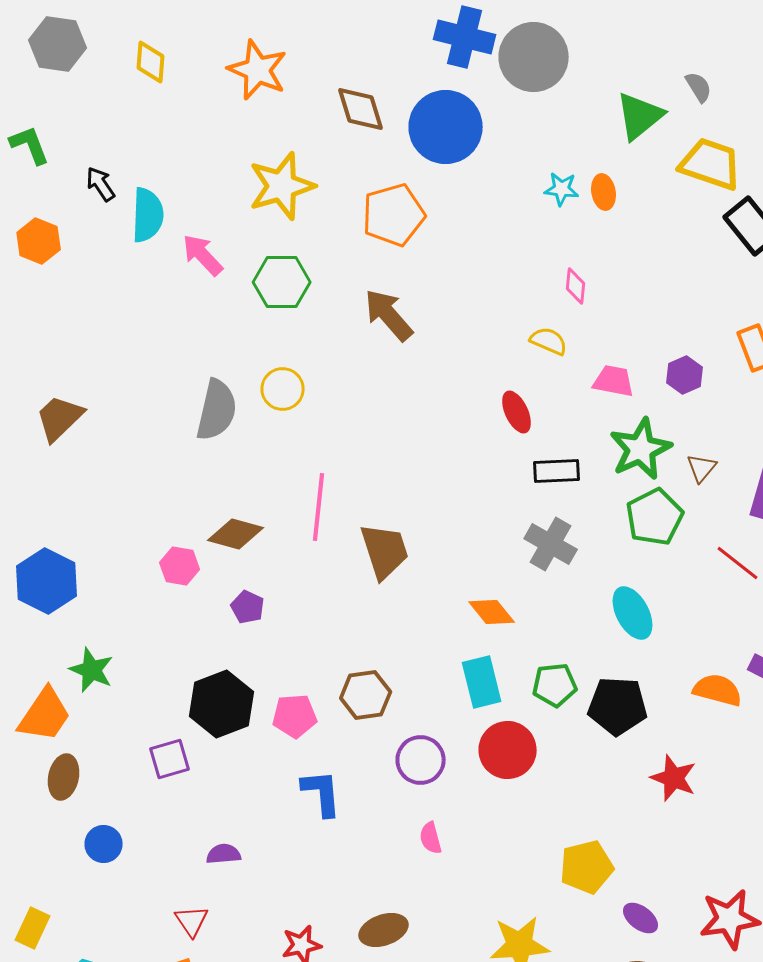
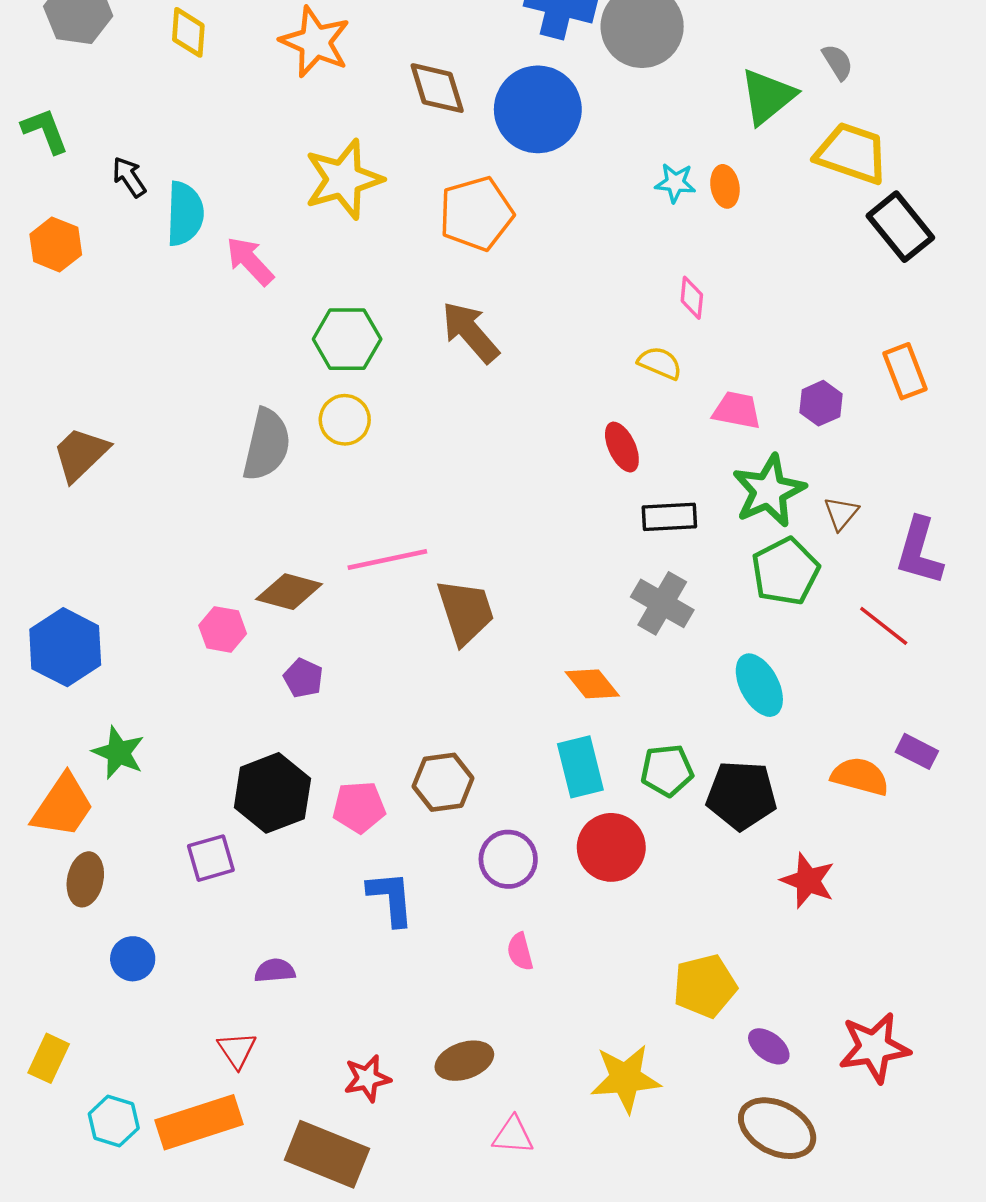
green hexagon: (282, 282) -> (347, 339), moved
pink line: (319, 507) -> (387, 560), turned 72

